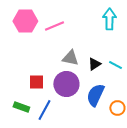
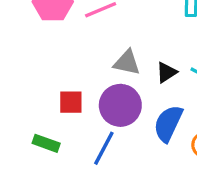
blue line: (44, 110) -> (104, 148), moved

